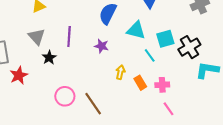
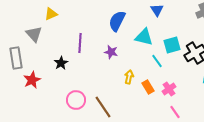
gray triangle: (37, 37) -> (34, 34), moved
pink cross: (162, 85) -> (169, 89), turned -32

